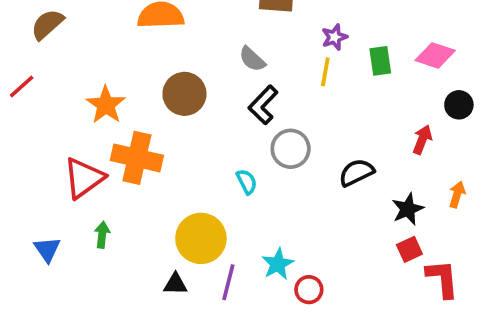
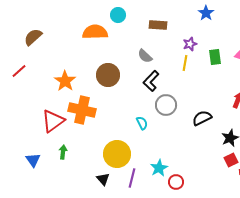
black triangle: (175, 284) -> (103, 179), turned 48

